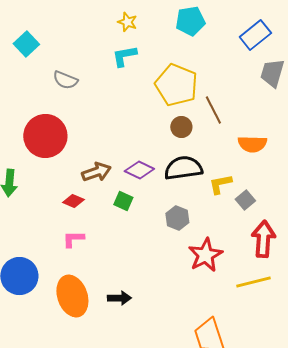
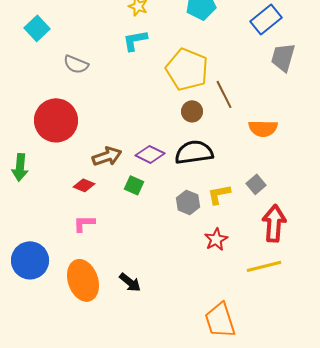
yellow L-shape: (220, 184) -> (219, 194), moved
red star: (205, 255) -> (216, 239), size x0.7
black arrow: (119, 298) -> (130, 282), turned 40

